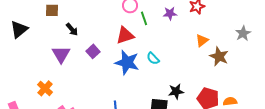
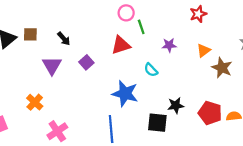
brown square: (52, 10) -> (30, 34), moved
purple star: (170, 13) -> (169, 45), moved
blue star: (127, 62) -> (125, 94), moved

